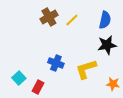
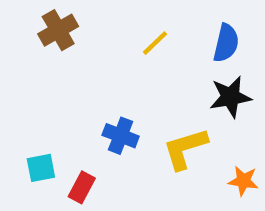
brown cross: (49, 17) -> (58, 30), moved
cyan square: (19, 78) -> (41, 168), turned 32

